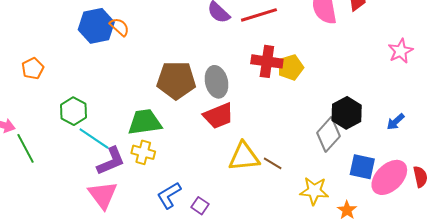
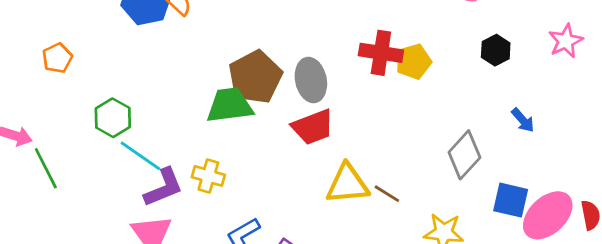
brown pentagon: (176, 80) -> (255, 77), turned -30
black hexagon: (347, 113) -> (496, 50), moved, size x0.7
green trapezoid: (145, 122) -> (230, 105), moved
blue arrow: (396, 122) -> (523, 120), moved, turned -90

